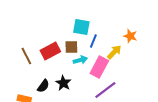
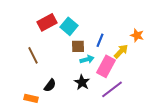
cyan square: (81, 27) -> (69, 26), moved, turned 30
red rectangle: (50, 51) -> (47, 22), moved
black star: (63, 83) -> (82, 82), moved

